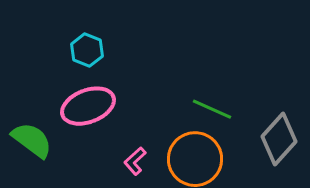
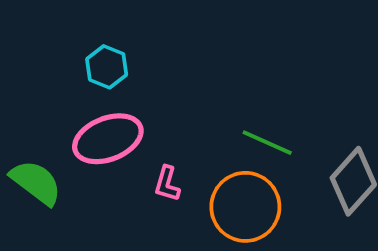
pink L-shape: (135, 161) -> (167, 184), moved, turned -32

